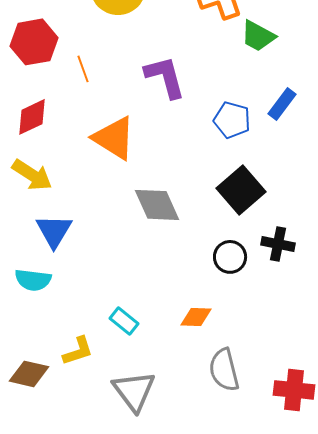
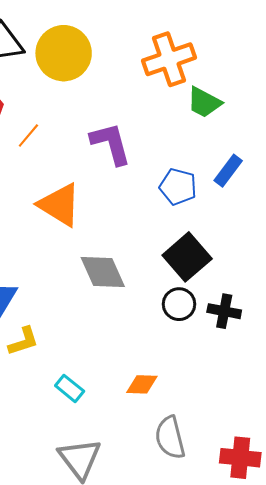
orange line: (83, 69) -> (28, 135), turned 60
black circle: (230, 257) -> (179, 304), moved
yellow L-shape: (78, 351) -> (23, 341), moved

